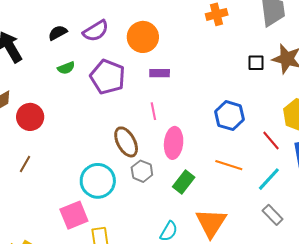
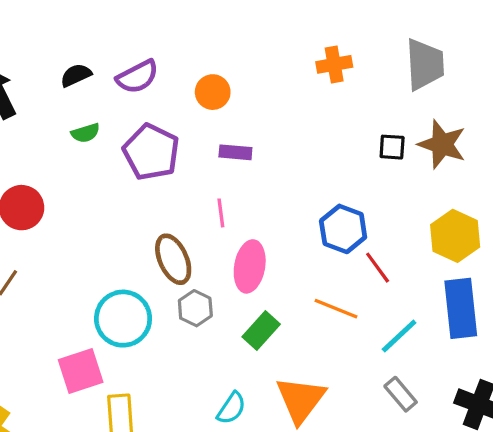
orange circle: (143, 37) -> (213, 92), size x0.7
red line: (271, 141) -> (378, 268), moved

